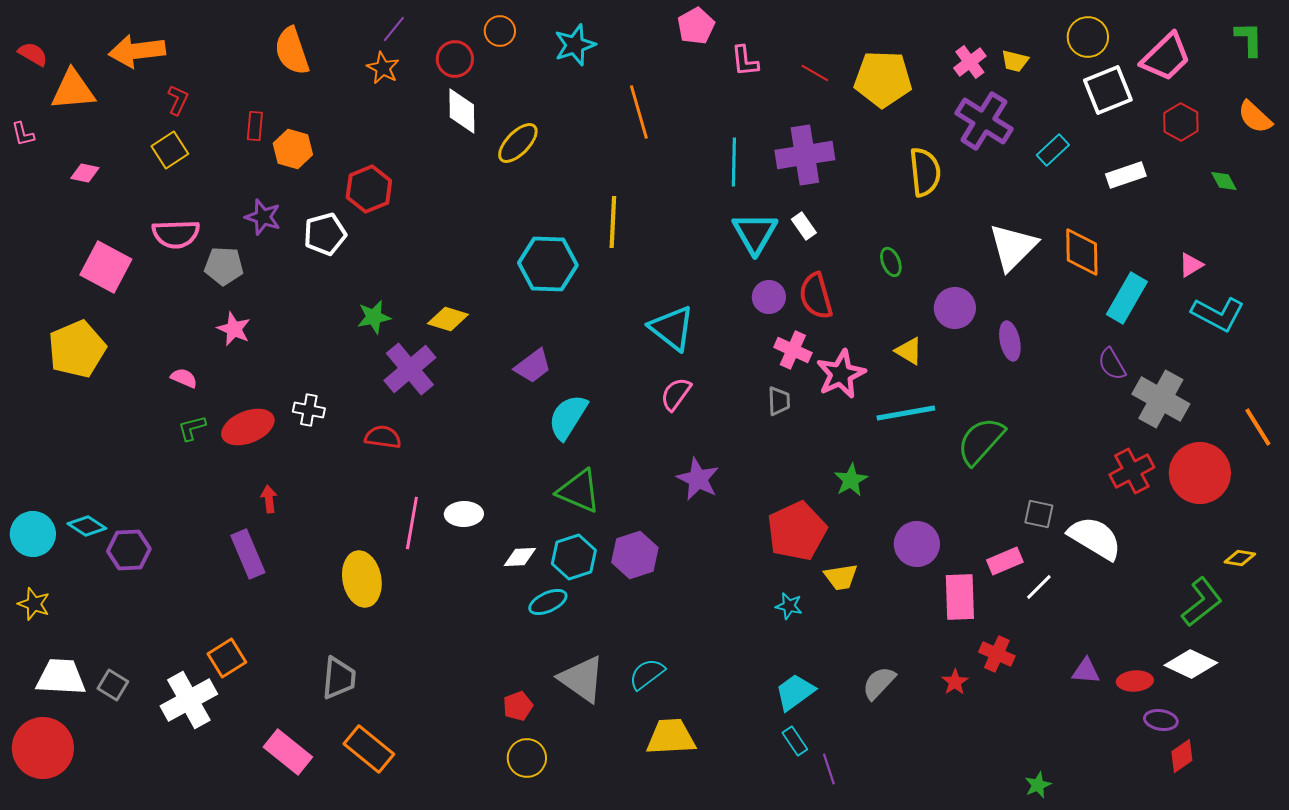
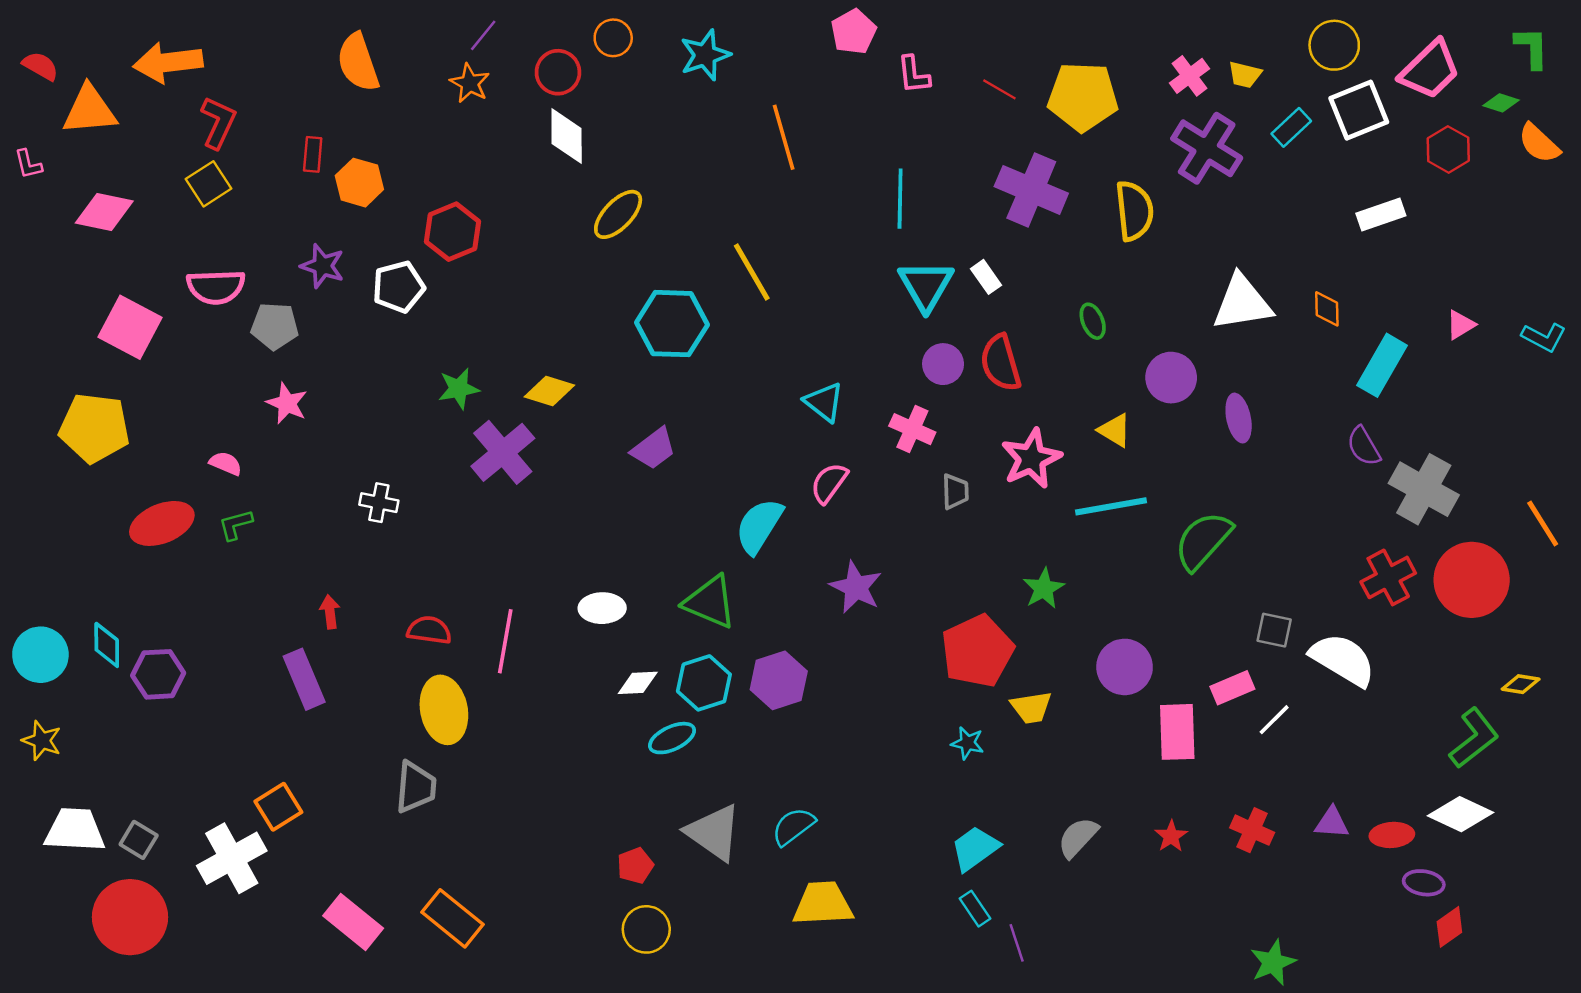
red L-shape: (178, 100) -> (218, 122), size x1.4
yellow ellipse: (518, 143) -> (618, 214), moved
cyan rectangle: (1053, 150) -> (1291, 127), moved
purple cross: (805, 155) -> (1031, 190), moved, turned 32
pink diamond: (85, 173) -> (104, 212), size x1.6
green diamond: (1224, 181) -> (1501, 103), moved, turned -44
yellow line: (613, 222) -> (752, 272), turned -33
white triangle: (1013, 247) -> (1242, 303), turned 36
orange diamond: (1082, 252) -> (1327, 309), size x0.6
cyan L-shape: (1218, 314) -> (1544, 337), moved, size x0.7
cyan triangle: (672, 328) -> (824, 402), size x0.7
yellow pentagon: (77, 349) -> (94, 428), turned 30
pink cross: (793, 350) -> (912, 429), moved
cyan semicircle: (568, 417) -> (759, 526), moved
red ellipse: (248, 427) -> (162, 523), moved
red semicircle: (383, 437) -> (429, 630), moved
white ellipse: (464, 514) -> (602, 608), moved
cyan diamond: (87, 526) -> (107, 645), turned 57
red cross: (997, 654) -> (1252, 830), moved
gray trapezoid: (339, 678) -> (416, 787), moved
red circle: (43, 748) -> (130, 917), moved
green star: (1038, 785) -> (1273, 962), size x1.4

